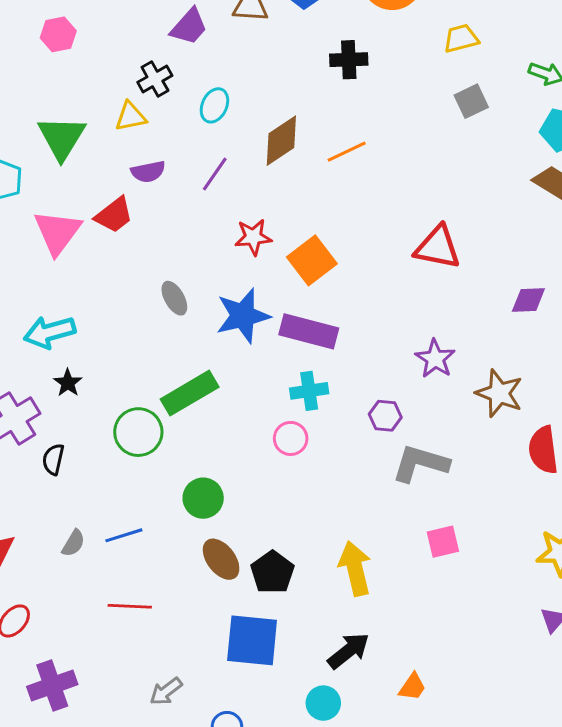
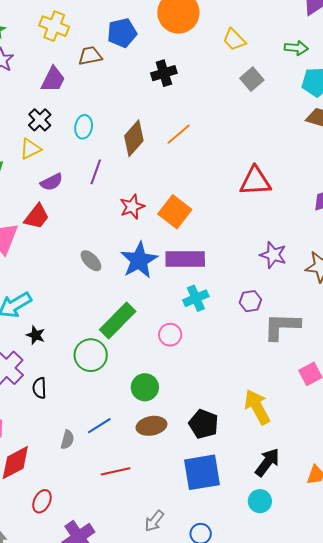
yellow trapezoid: (461, 38) -> (234, 40), turned -105
pink circle: (291, 438) -> (170, 335), moved
brown ellipse: (221, 559) -> (151, 426), moved, turned -48

